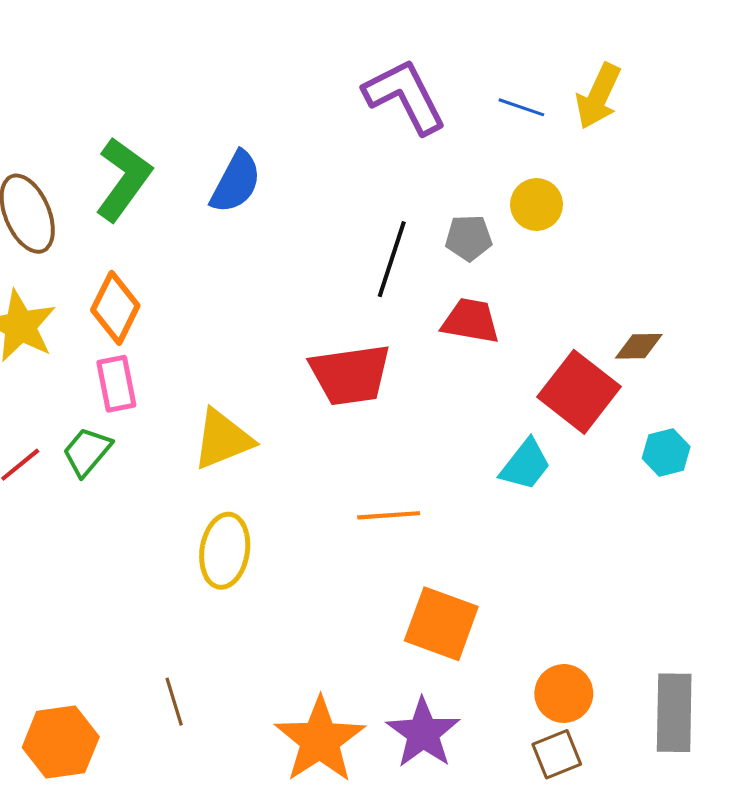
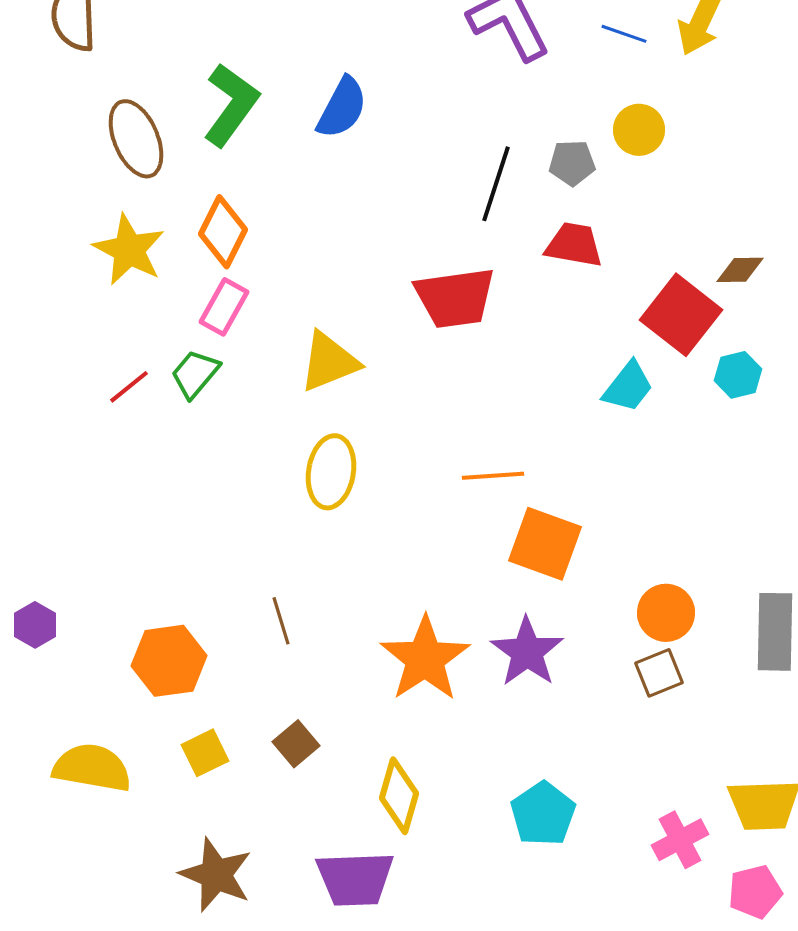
pink rectangle: (116, 384) -> (224, 307), turned 40
cyan hexagon: (666, 453) -> (738, 375), moved
orange line: (389, 515) -> (493, 476), moved

